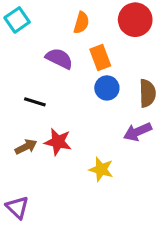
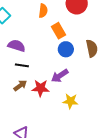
purple semicircle: (59, 58) -> (16, 46), moved
purple arrow: (138, 132) -> (60, 76), moved
brown arrow: (26, 147) -> (20, 86), moved

